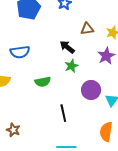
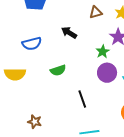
black arrow: (67, 47) -> (69, 33), moved
green star: (71, 66) -> (103, 52), moved

